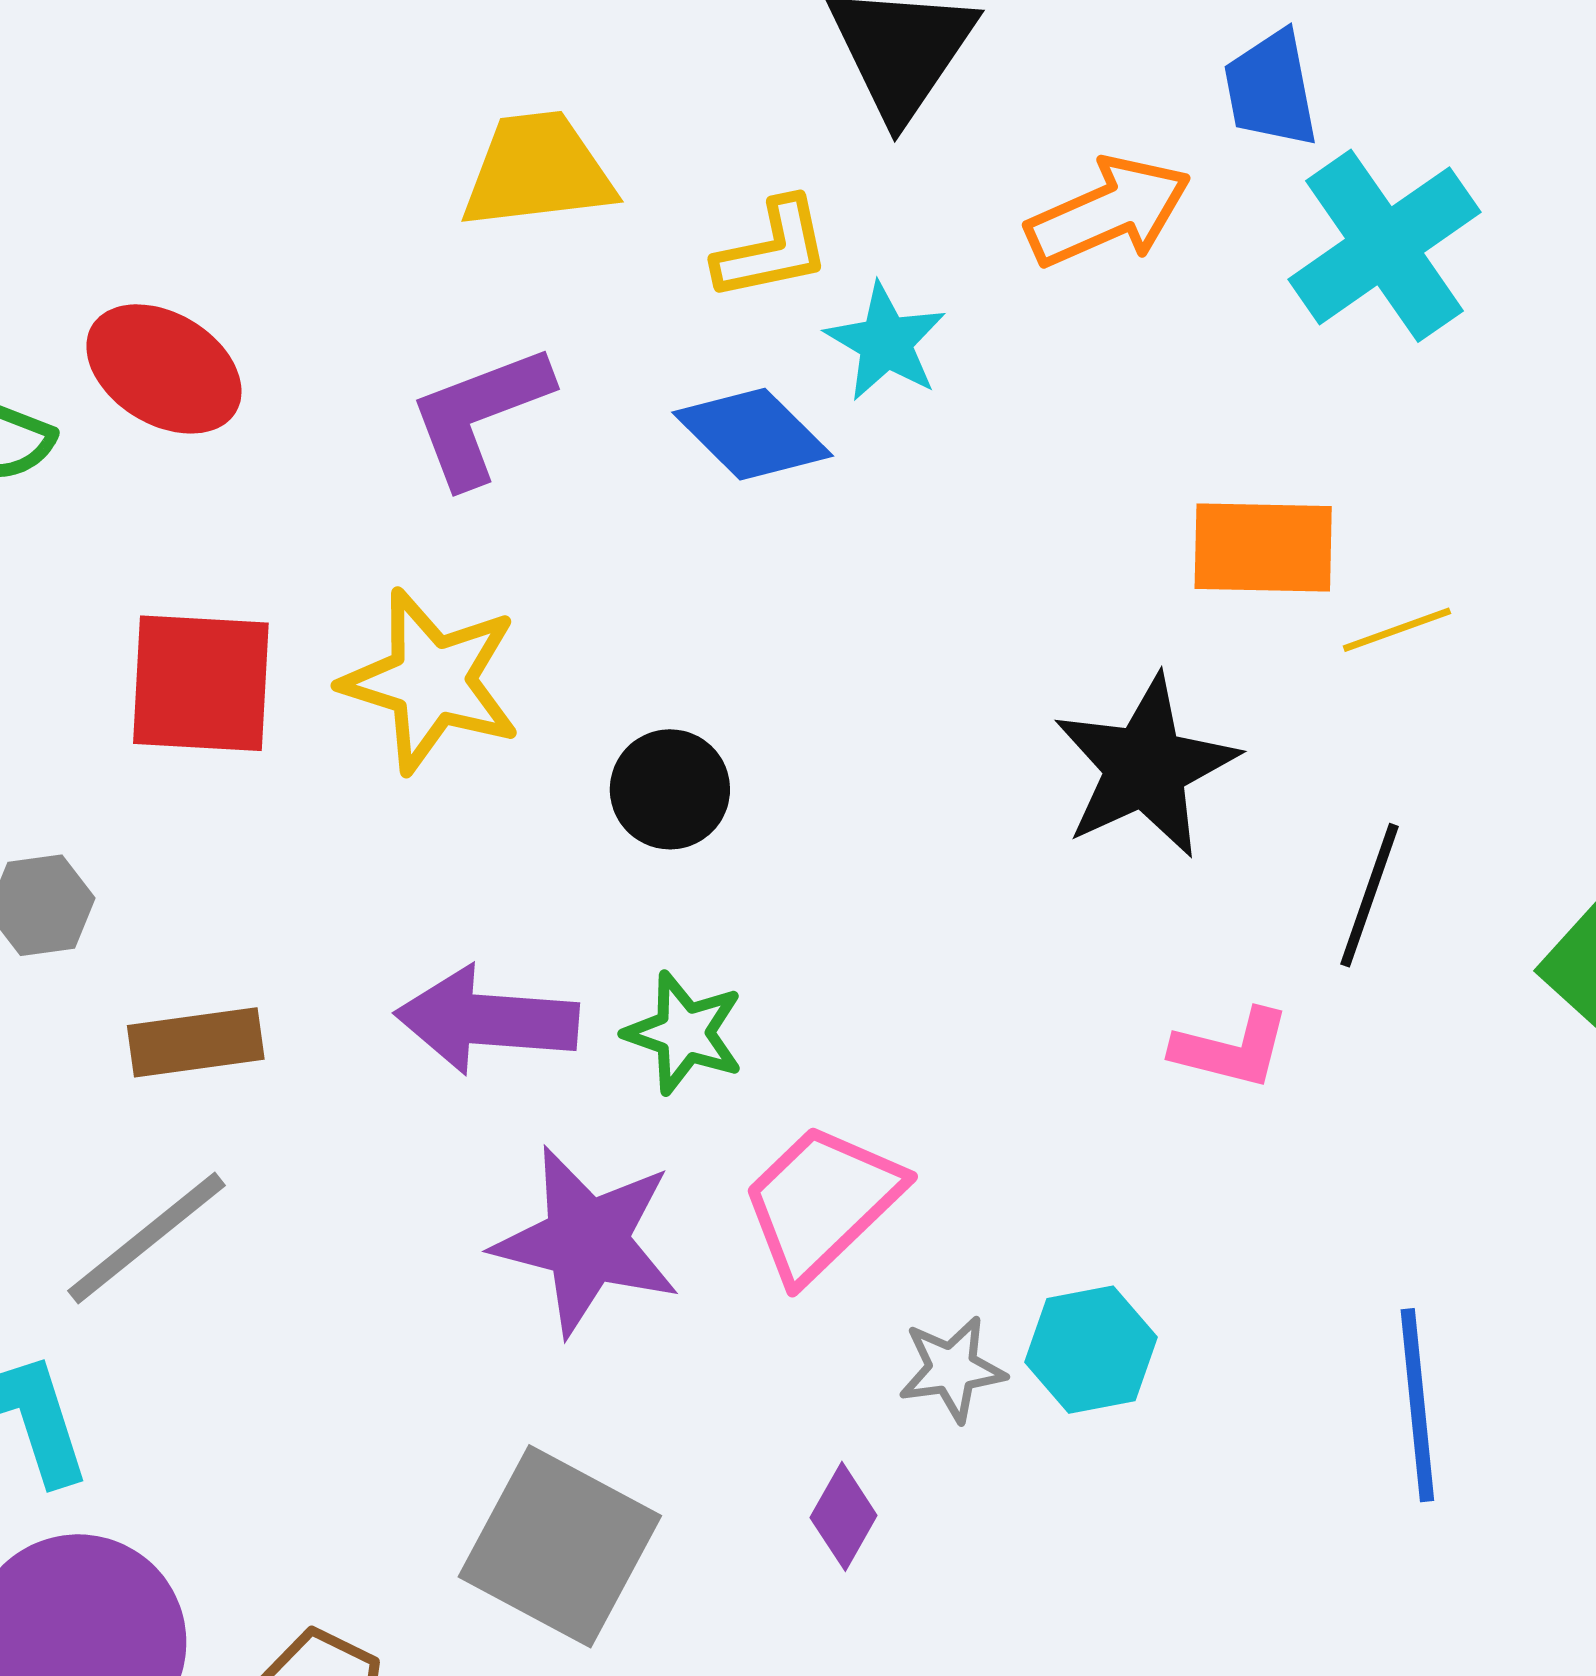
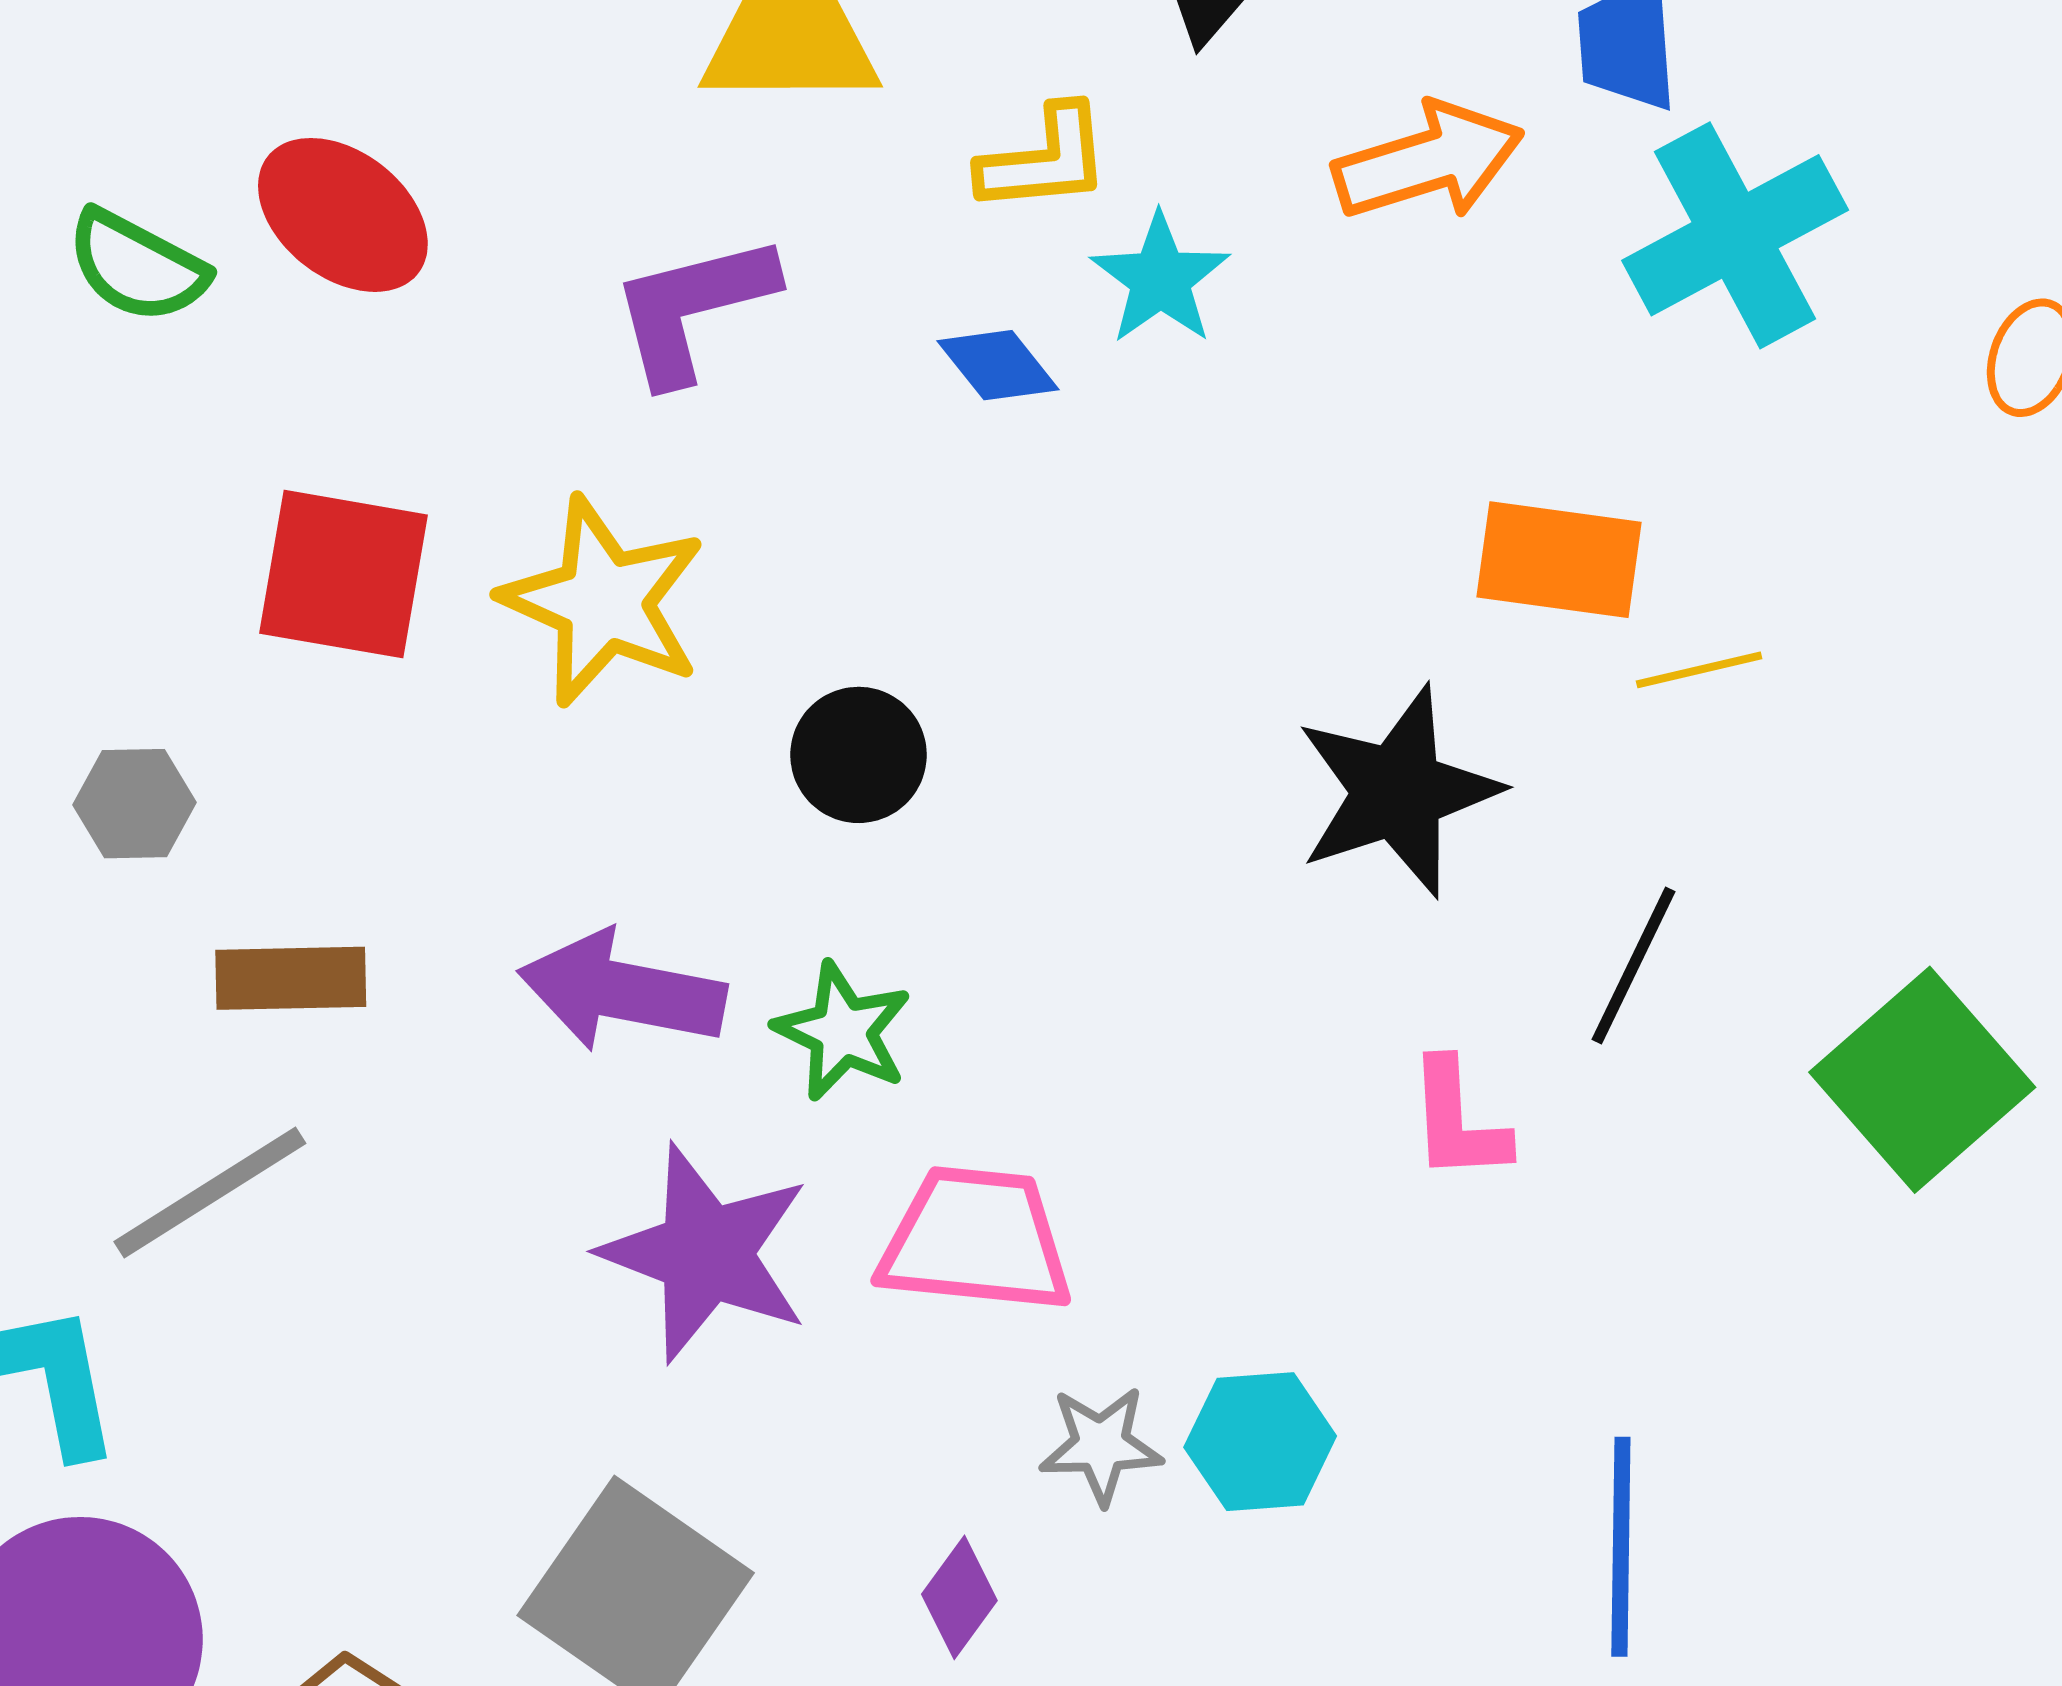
blue diamond: (753, 434) -> (998, 365), size x0.7
pink L-shape: (1231, 1049) -> (1458, 1121), turned 66
pink trapezoid: (822, 1202) -> (976, 1240), turned 43

